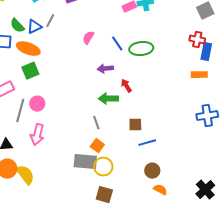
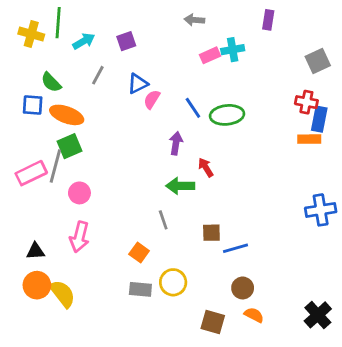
blue triangle: (34, 27) -> (138, 84), moved
purple arrow: (105, 69) -> (176, 143), turned 105
orange rectangle: (199, 75) -> (309, 139), moved
gray line: (20, 111) -> (55, 166), moved
brown square: (135, 125) -> (211, 233), moved
orange square: (97, 146) -> (139, 253), moved
gray rectangle: (85, 162) -> (140, 289), moved, size x0.7
brown square: (104, 195) -> (213, 322), moved

